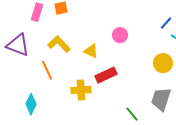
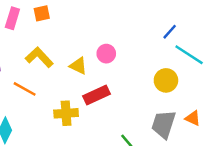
pink circle: (120, 35) -> (106, 54), moved
orange line: (47, 70) -> (25, 89), turned -36

